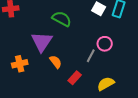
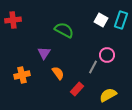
purple triangle: (42, 42) -> (44, 53), size x0.6

